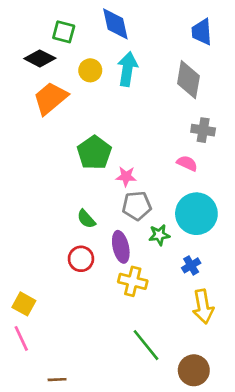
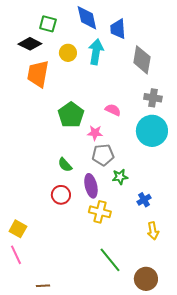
blue trapezoid: (202, 32) -> (118, 29), moved
orange trapezoid: (50, 98) -> (38, 74), turned -40
pink semicircle: (187, 163) -> (113, 110), moved
cyan circle: (196, 214) -> (152, 131), moved
yellow arrow: (203, 307) -> (153, 231), size x0.7

